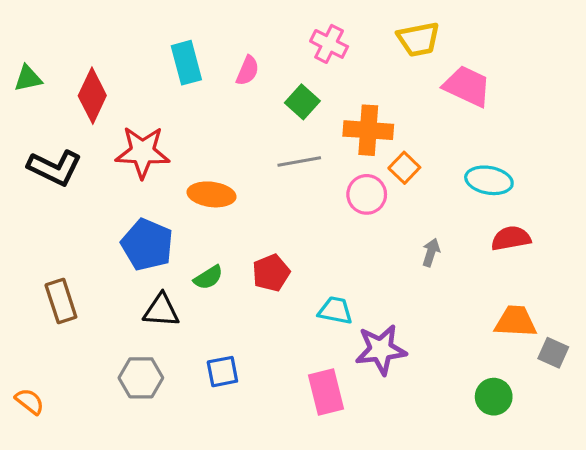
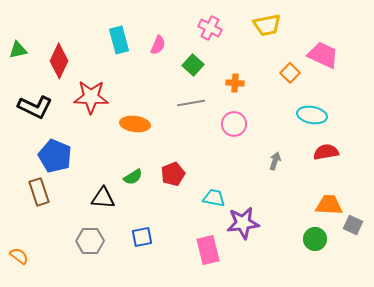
pink trapezoid: (467, 86) -> (323, 55), moved
orange cross: (368, 130) -> (235, 83), size x0.6
orange square: (404, 168) -> (290, 73), moved
blue pentagon: (147, 245) -> (55, 156), moved
green circle: (494, 397) -> (315, 239), moved

